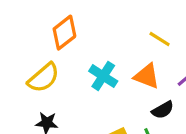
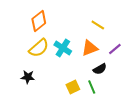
orange triangle: (147, 76) -> (90, 48), turned -42
yellow semicircle: (44, 78) -> (39, 48), moved

